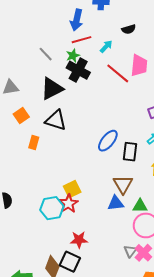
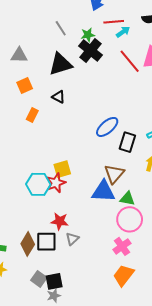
red line: (81, 40) -> (114, 22), moved
black triangle: (56, 120) -> (59, 97), size x0.6
blue triangle: (116, 203) -> (103, 191), size x1.4
gray triangle: (130, 251) -> (72, 239), moved
black square: (70, 262) -> (46, 242), turned -35

